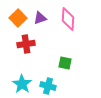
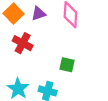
red cross: (26, 44) -> (23, 43), turned 36

